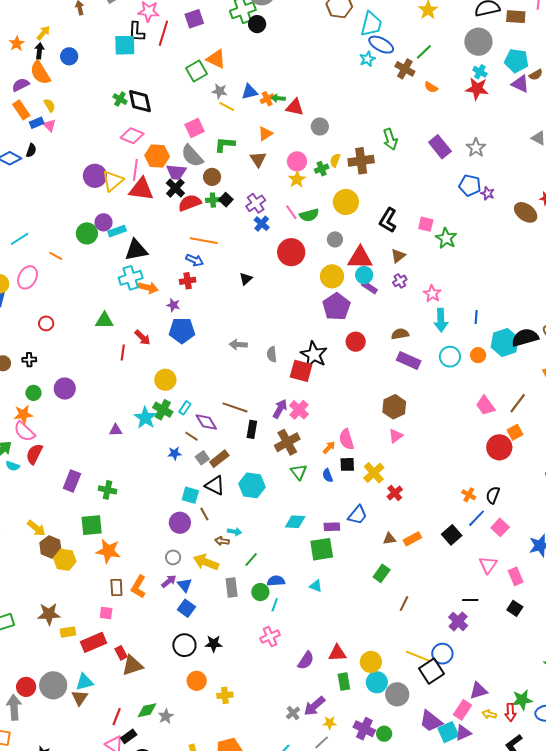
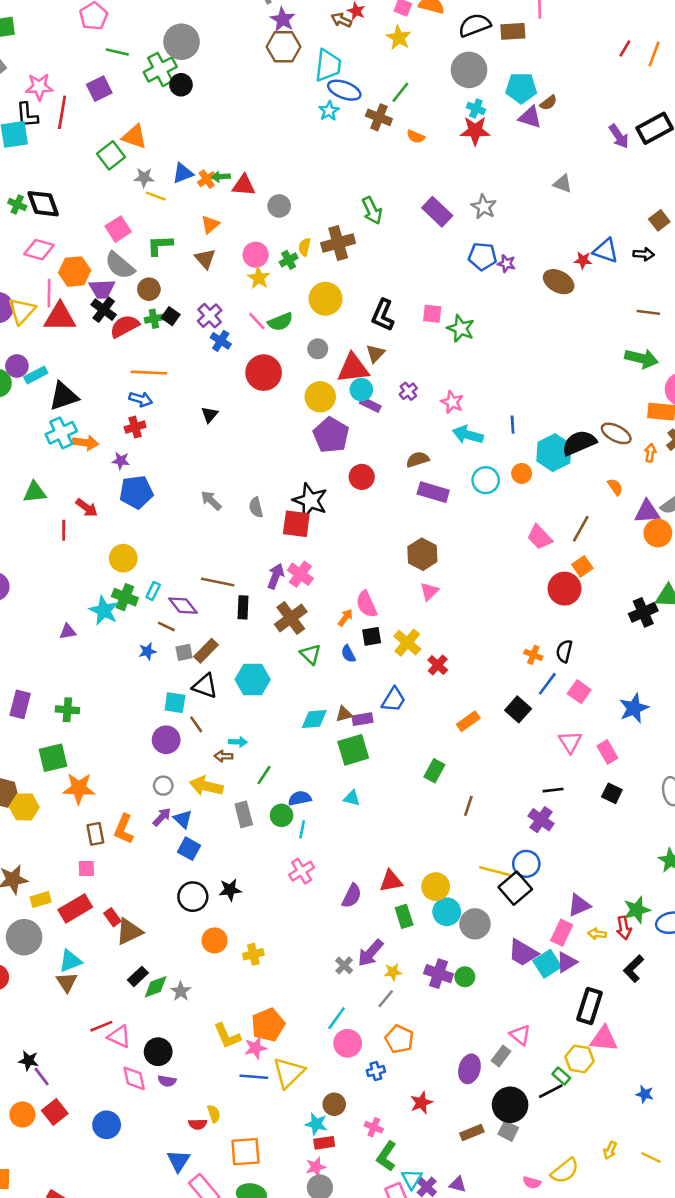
brown triangle: (398, 256) -> (375, 353), moved
cyan arrow: (441, 320) -> (468, 435), turned 115
gray arrow: (238, 345) -> (211, 500), turned 48
gray square: (202, 458) -> (184, 652), turned 32
brown triangle: (389, 539) -> (344, 714), moved
gray circle: (53, 685) -> (24, 937), moved
red line: (117, 717) -> (101, 1026), moved, turned 54
black rectangle: (129, 736) -> (138, 976), moved

